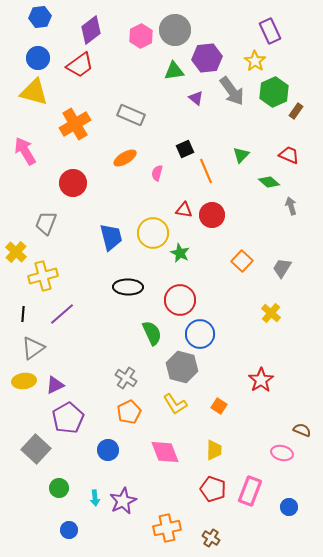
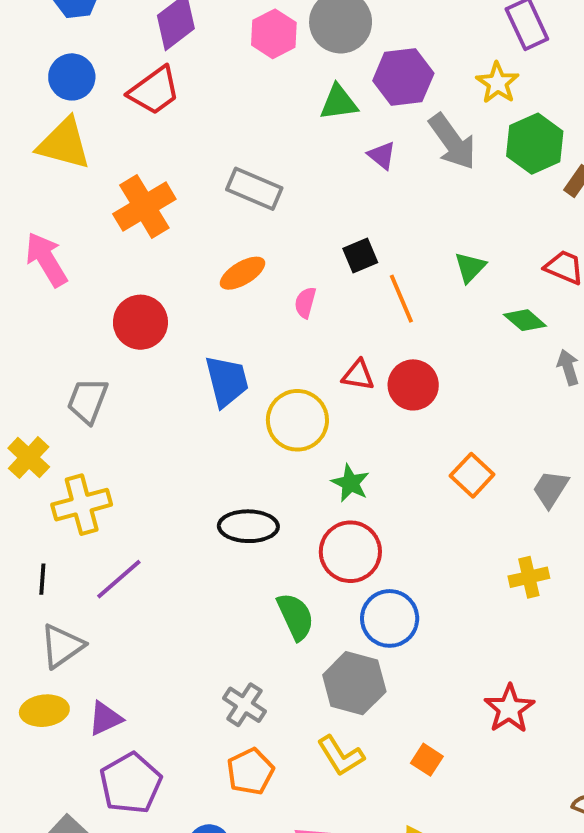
blue trapezoid: (111, 237) -> (227, 381), moved
green star: (180, 253) -> (350, 483), moved
yellow cross: (271, 313) -> (529, 577), turned 36

